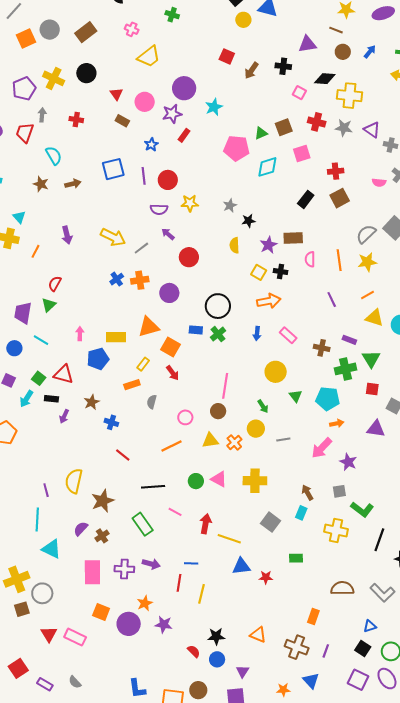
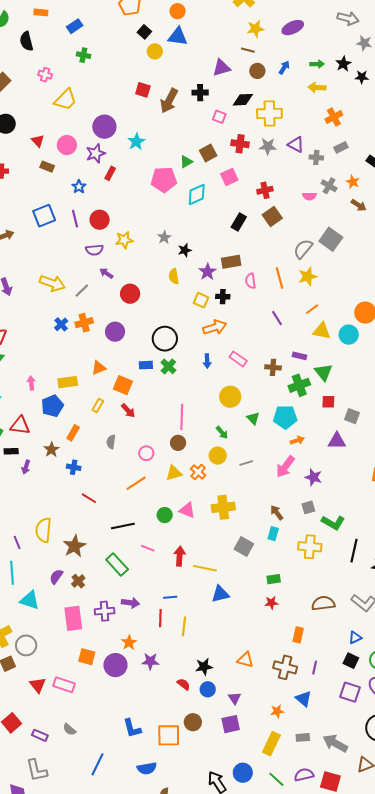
brown arrow: (251, 70) -> (169, 101), size x1.4
orange triangle: (149, 327) -> (99, 368), size x0.7
orange rectangle: (132, 385) -> (73, 433), moved, turned -35
red star: (266, 577) -> (271, 603), moved

